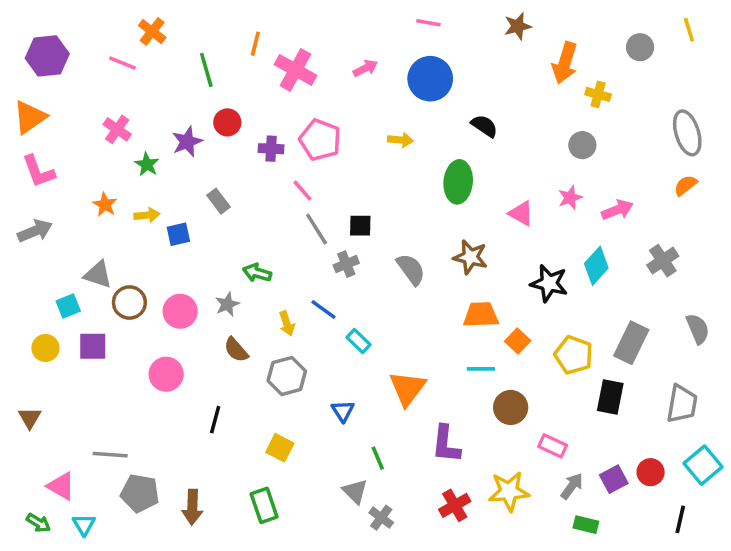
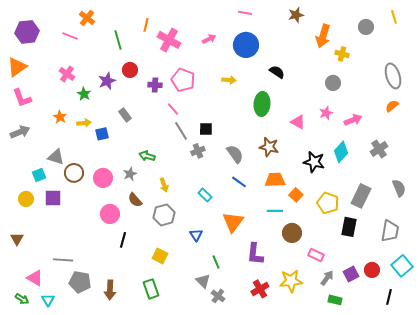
blue line: (324, 310) -> (239, 182), moved
pink circle: (166, 374) -> (110, 214), moved

